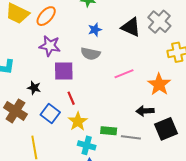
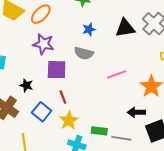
black triangle: (131, 27) -> (125, 28), turned -35

